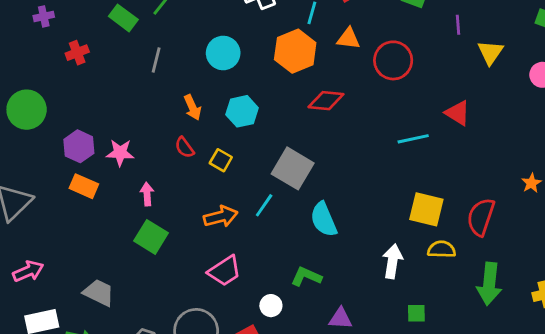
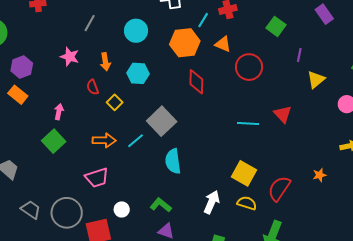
red diamond: (326, 101) -> (196, 82), turned 70
pink star: (120, 153) -> (70, 57), moved
green L-shape: (306, 277) -> (161, 205), moved

